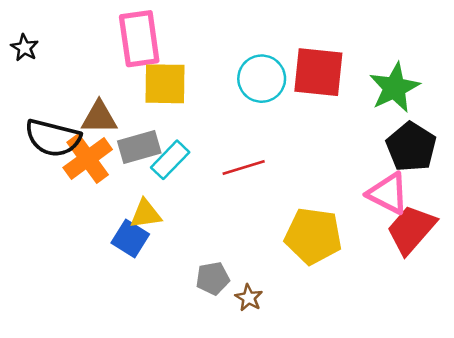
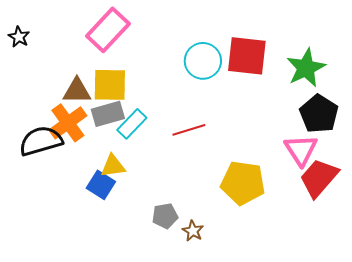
pink rectangle: (139, 39) -> (108, 30), turned 51
yellow square: (165, 84) -> (110, 85), moved
black semicircle: (53, 138) -> (41, 141), moved, turned 150
pink triangle: (388, 193) -> (301, 150), turned 30

